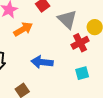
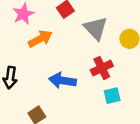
red cross: (80, 43) -> (102, 68), moved

